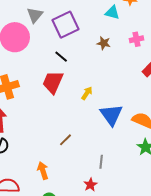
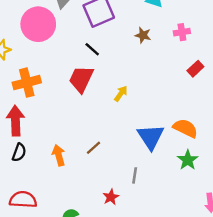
blue triangle: (111, 115) -> (151, 137), moved
orange arrow: (43, 171) -> (59, 155), moved
red star: (90, 185) -> (111, 197), moved

